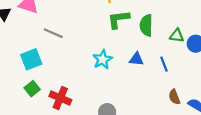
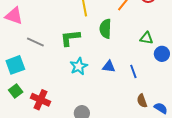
green L-shape: (118, 19) -> (70, 38), moved
green semicircle: (146, 25) -> (105, 29), moved
green triangle: (177, 36) -> (146, 38), moved

